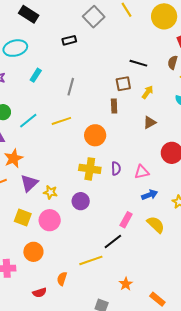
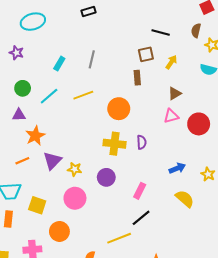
cyan rectangle: (36, 75) -> (59, 64), moved
pink triangle: (142, 172) -> (171, 116), moved
yellow square: (23, 218) -> (37, 205), moved
pink rectangle: (126, 220) -> (140, 191), moved

